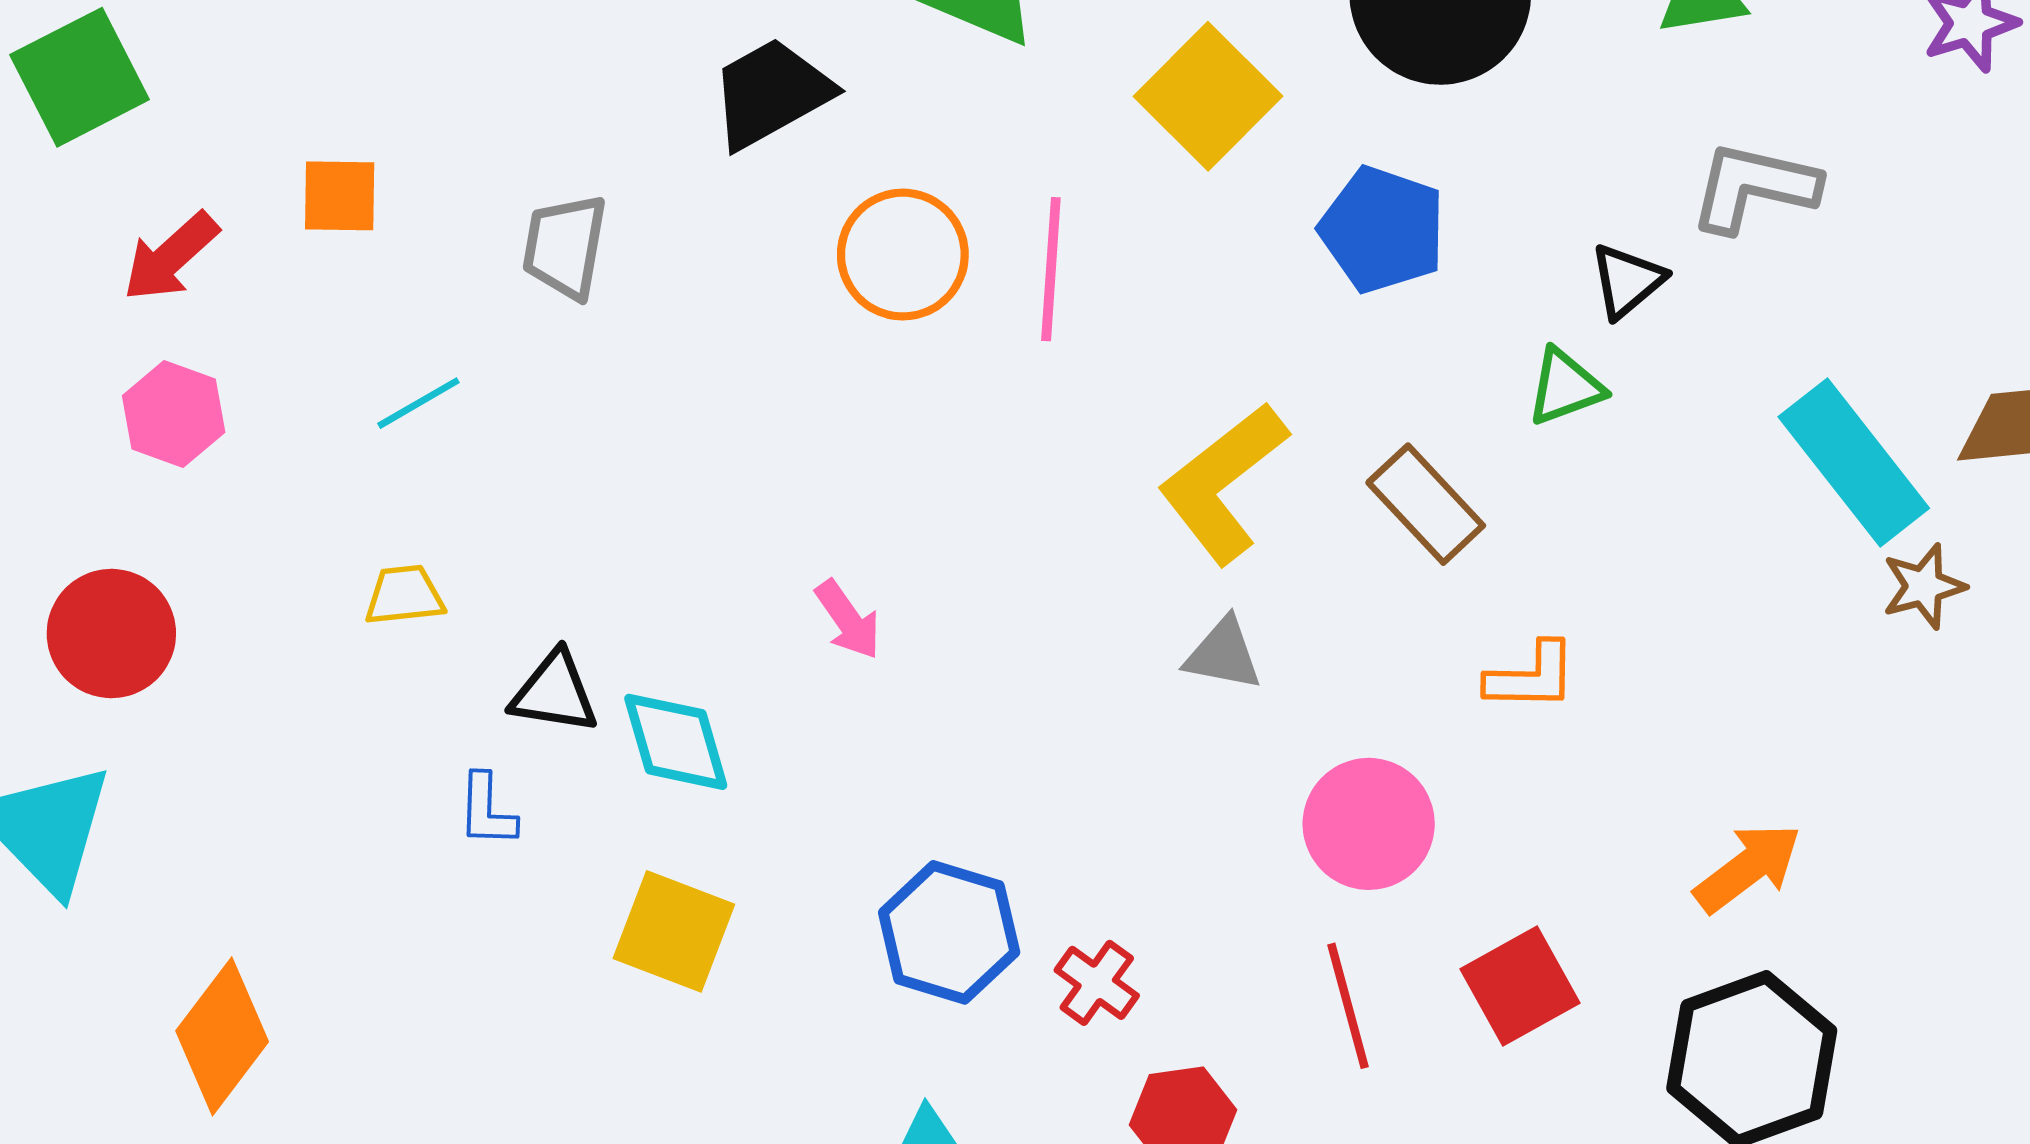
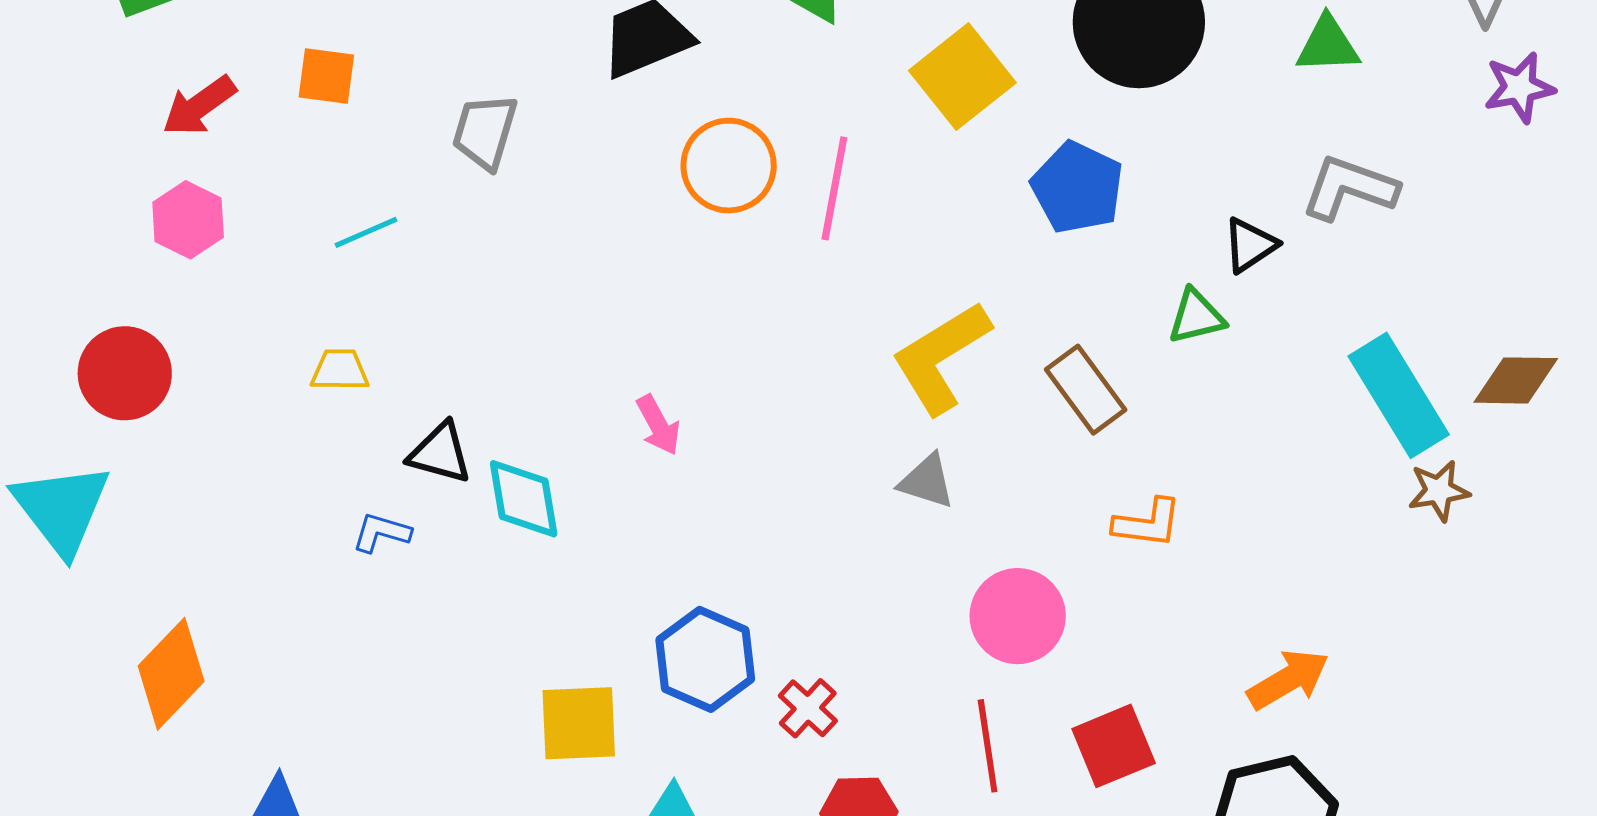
blue L-shape: (487, 810) -> (381, 533), turned 98
yellow square: (674, 931) -> (579, 723), moved, turned -30

